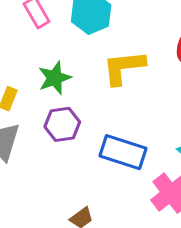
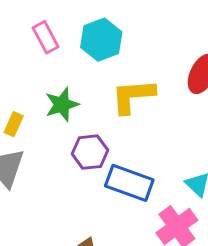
purple hexagon: (62, 124) -> (90, 152), moved

